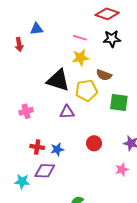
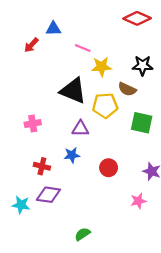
pink line: (80, 38) -> (83, 48), moved
black star: (112, 39) -> (143, 65), moved
red arrow: (19, 44) -> (31, 45), turned 48
blue star: (57, 149) -> (72, 155), moved

